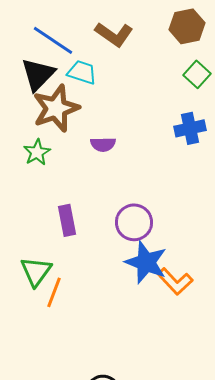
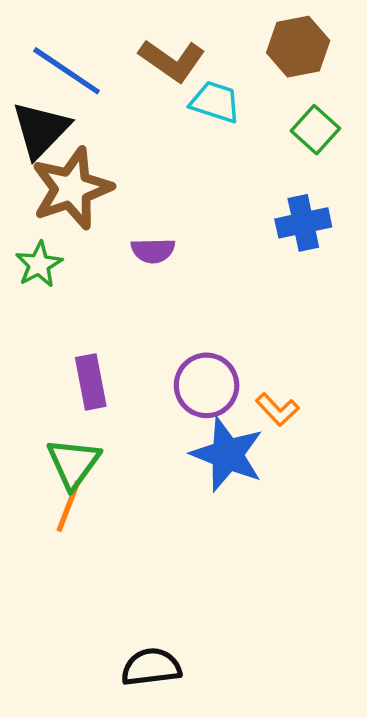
cyan trapezoid: (82, 72) -> (215, 102), moved
green triangle: (36, 271) -> (73, 463), moved
orange L-shape: (175, 281) -> (277, 410), moved, size x0.7

